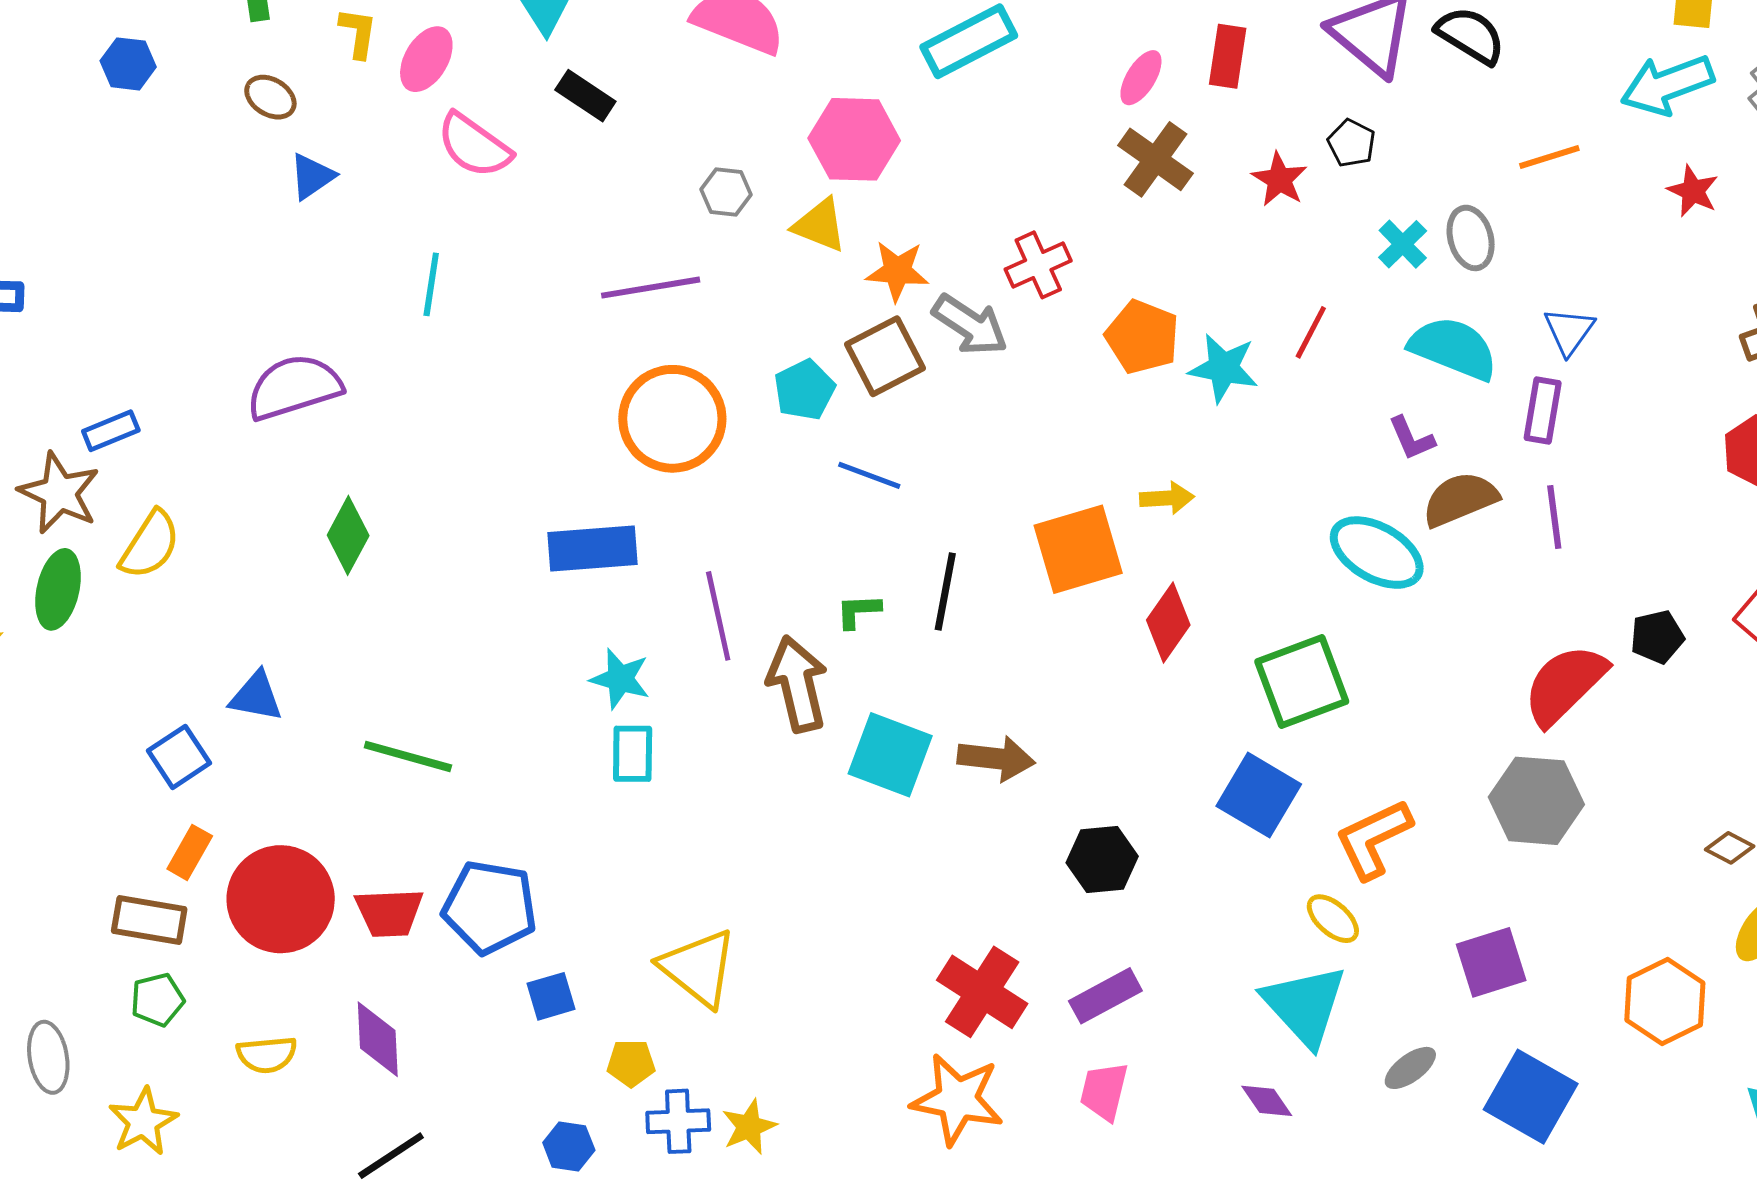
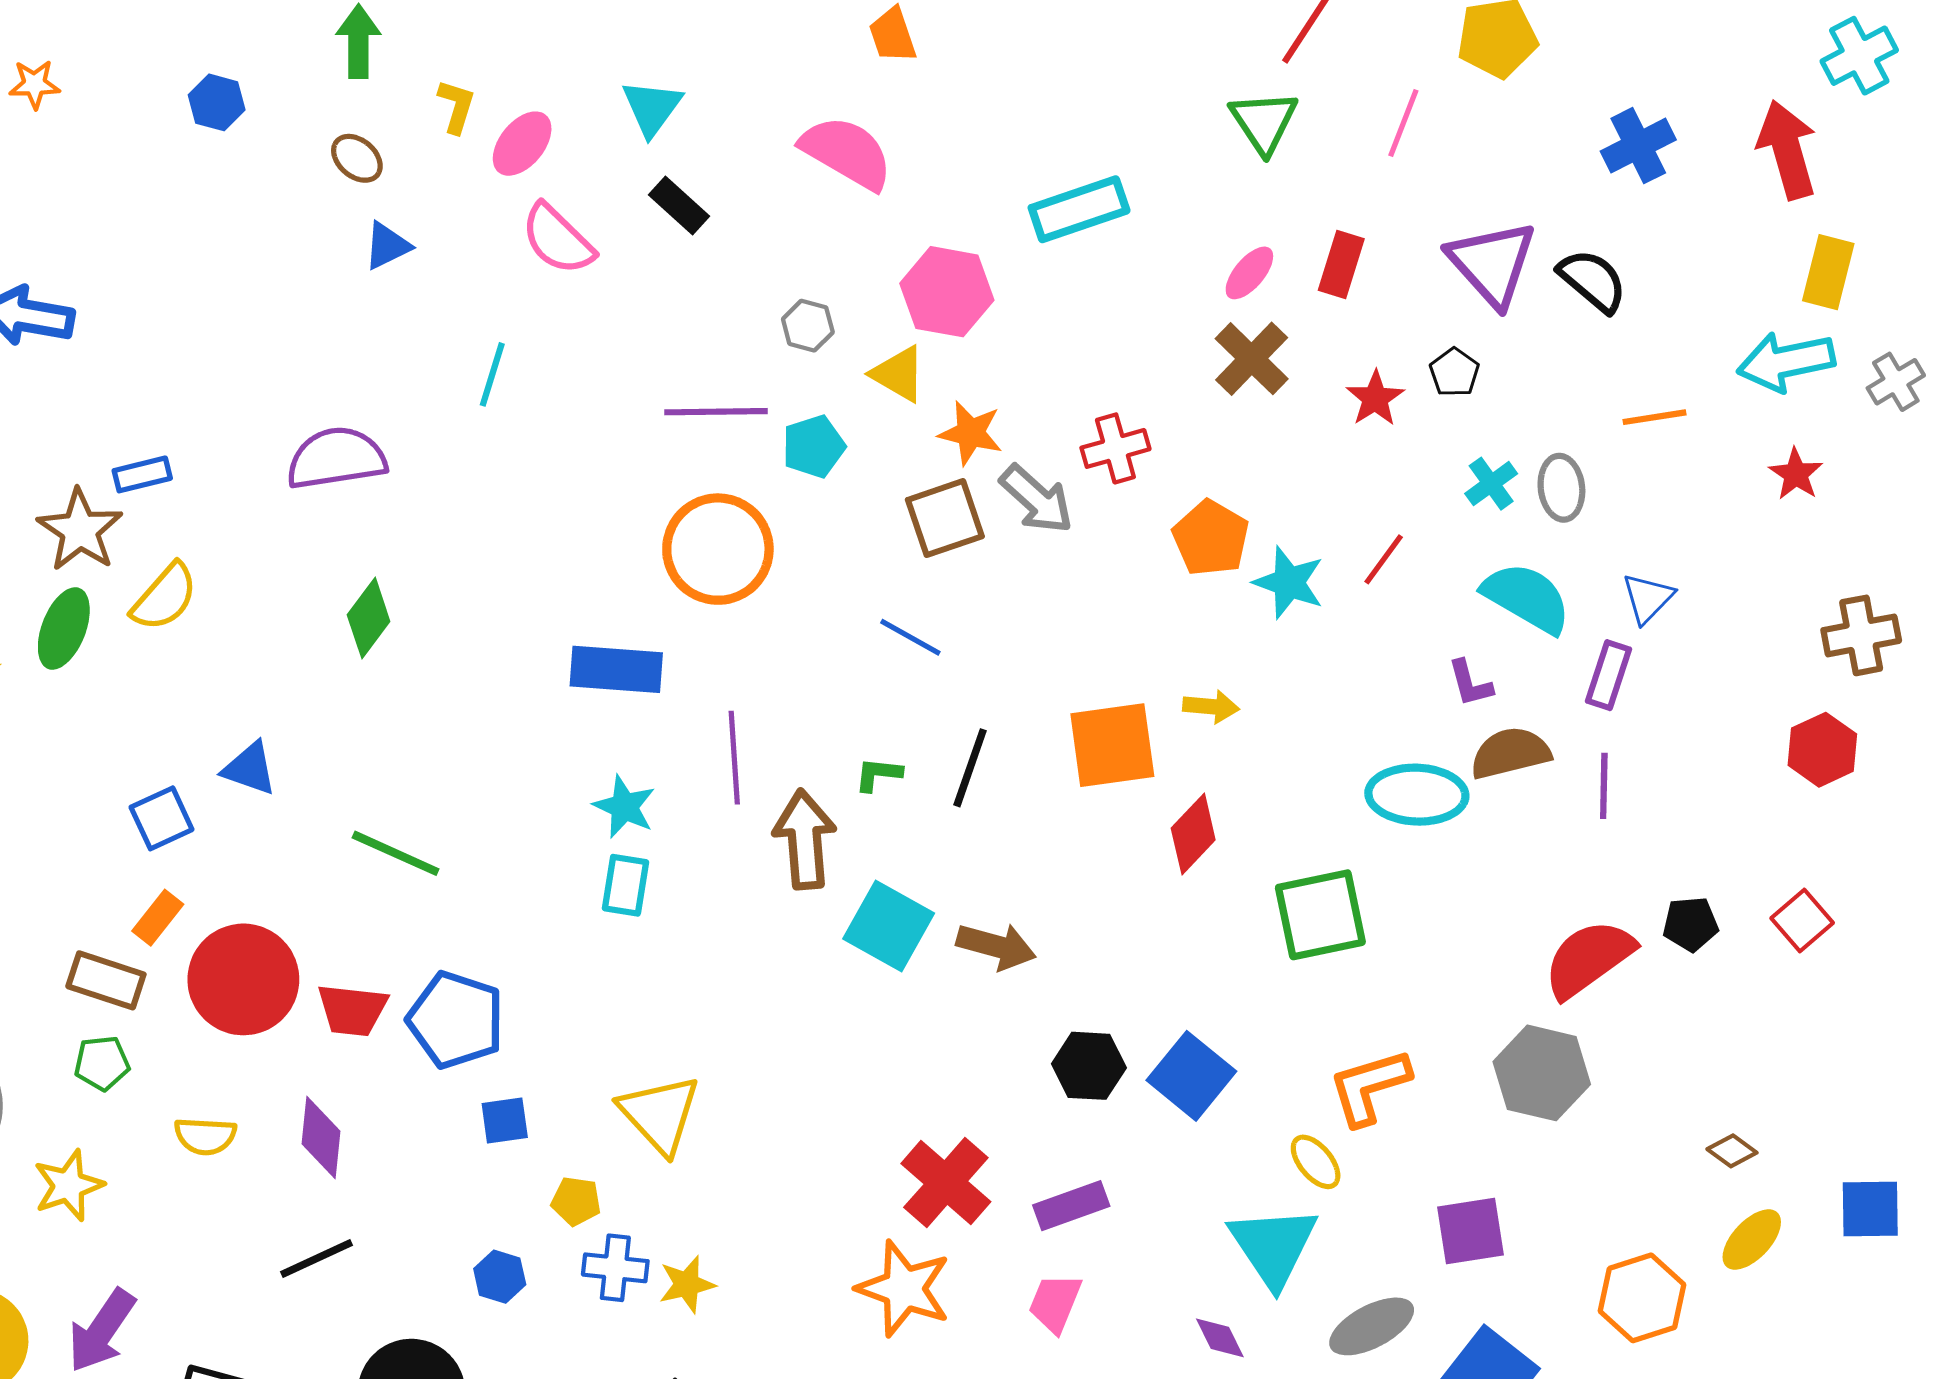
cyan pentagon: (804, 390) -> (814, 446), moved
cyan ellipse: (1377, 553) -> (1417, 795), turned -36
blue square: (1259, 795) -> (1191, 1076), moved
gray ellipse: (1410, 1068) -> (1372, 1326), size x1.5

